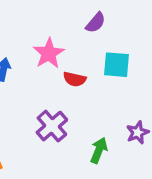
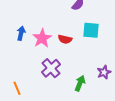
pink star: (49, 53) -> (42, 38), moved

